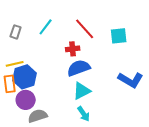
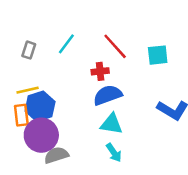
cyan triangle: (82, 91) -> (111, 124), turned 36
purple circle: (26, 100) -> (41, 135), size x1.4

